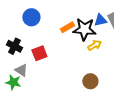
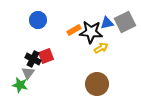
black cross: (14, 46) -> (33, 59), moved
gray triangle: (21, 70) -> (28, 73), turned 32
brown circle: (90, 81) -> (97, 84), size x1.5

